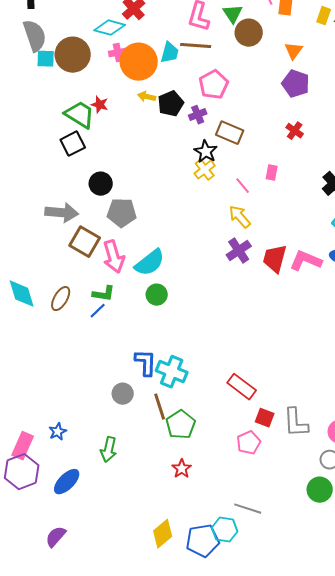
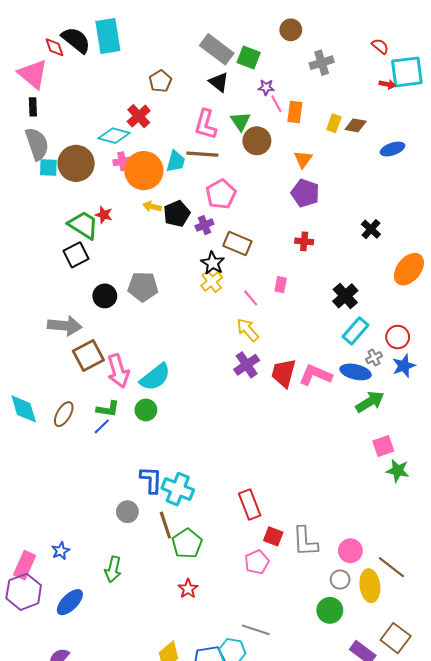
red cross: (295, 131) -> (304, 241), turned -30
gray pentagon: (122, 213) -> (143, 287), moved
brown square: (85, 242) -> (88, 356), turned 32
green circle: (157, 295) -> (146, 410), moved
red rectangle: (242, 387) -> (250, 505), turned 32

